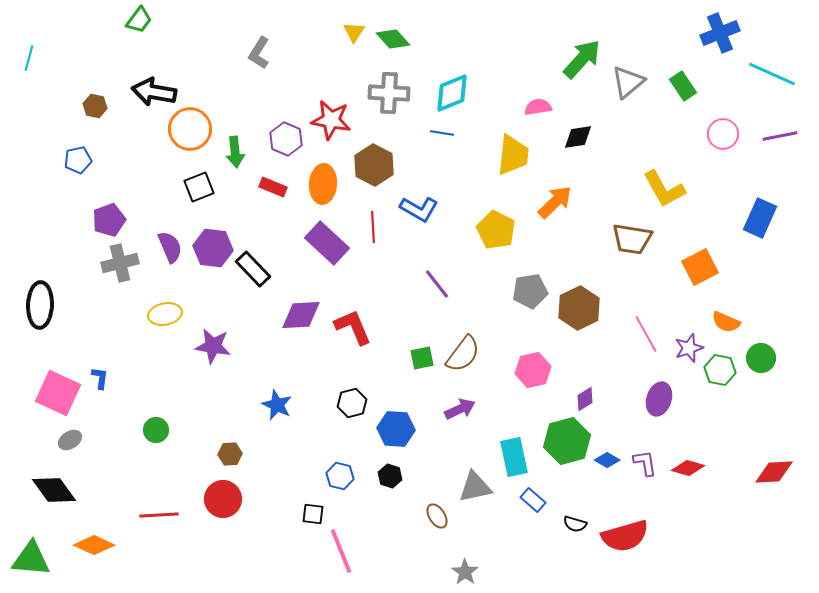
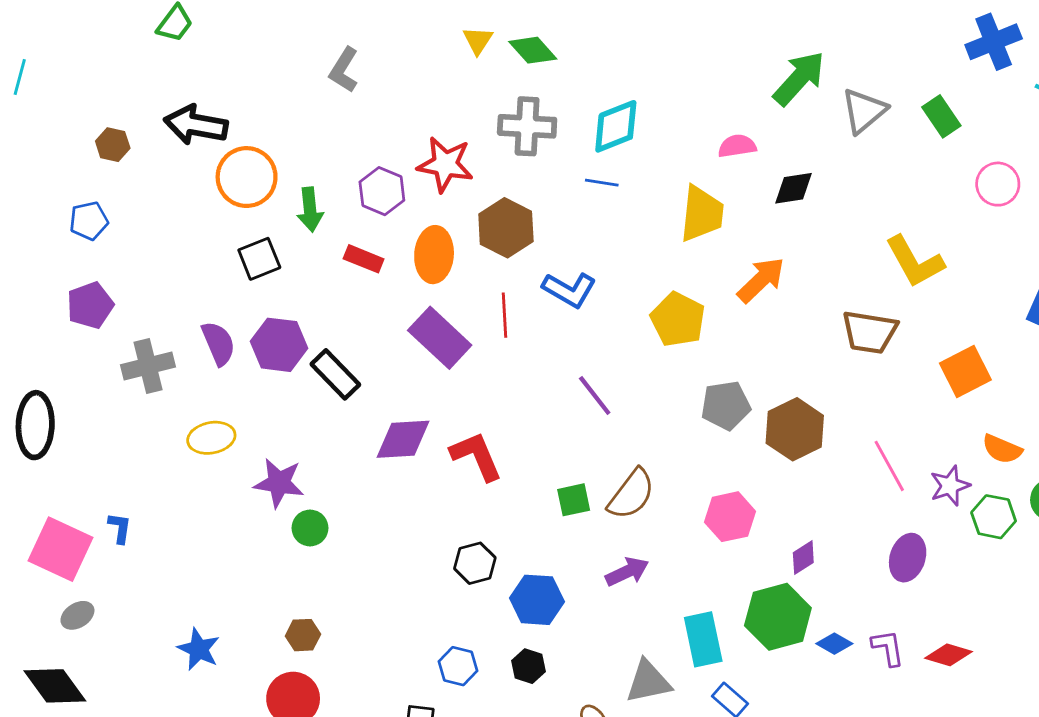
purple pentagon: (109, 220) -> (90, 305), moved
blue star: (277, 405) -> (199, 649), moved
green circle: (156, 430) -> (310, 528), moved

